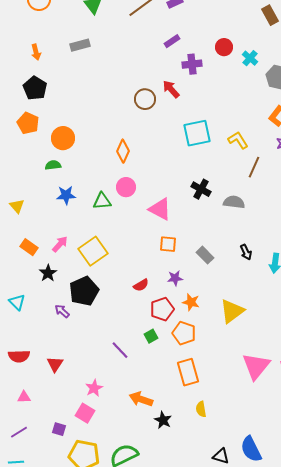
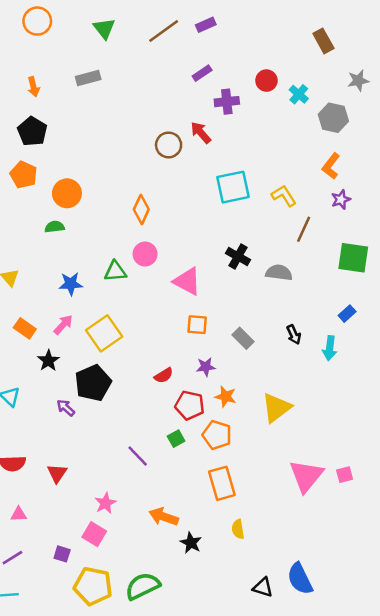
blue star: (66, 195) -> (71, 284), moved
red pentagon: (162, 309) -> (190, 405), turned 30

